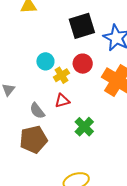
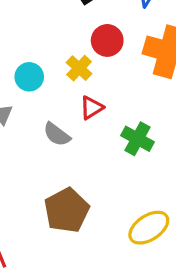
cyan circle: (45, 61) -> (29, 77), moved
brown pentagon: (33, 139) -> (67, 210), moved

